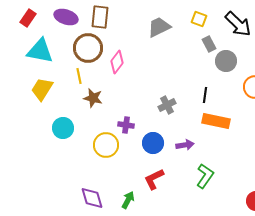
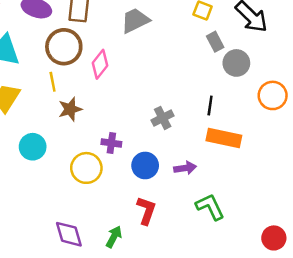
gray trapezoid: (159, 27) -> (135, 20), moved
brown star: (93, 98) -> (70, 109), turned -30
green L-shape: (205, 176) -> (210, 207), turned -60
red L-shape: (154, 179) -> (146, 210), turned 135

